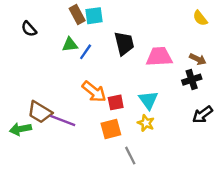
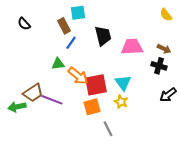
brown rectangle: (77, 14) -> (64, 26), moved
green triangle: (70, 45) -> (58, 64), moved
black cross: (192, 80) -> (159, 66), turned 35
red square: (116, 102) -> (96, 85), size x1.6
brown trapezoid: (40, 112) -> (33, 93), turned -65

